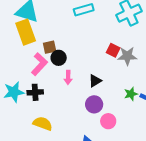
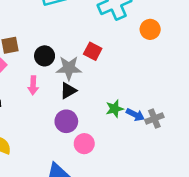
gray star: (127, 56) -> (69, 68), moved
black circle: (59, 58) -> (45, 56), moved

